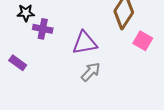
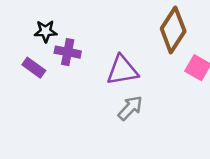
purple rectangle: (18, 63) -> (34, 68), moved

